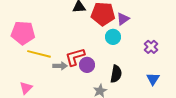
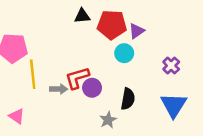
yellow line: (39, 54) -> (33, 74), turned 70
blue triangle: (153, 79) -> (174, 105), size x1.6
pink triangle: (26, 88) -> (17, 116), turned -40

